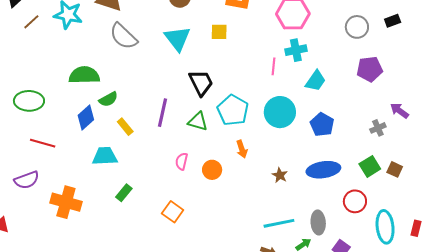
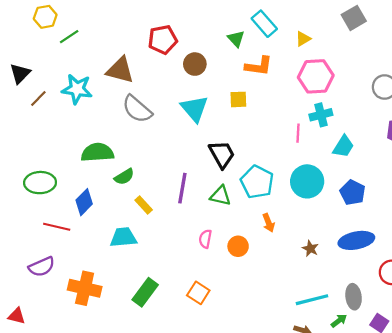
blue diamond: (86, 117) -> (84, 202), moved
green rectangle: (124, 193) -> (145, 292), moved, size x1.5

